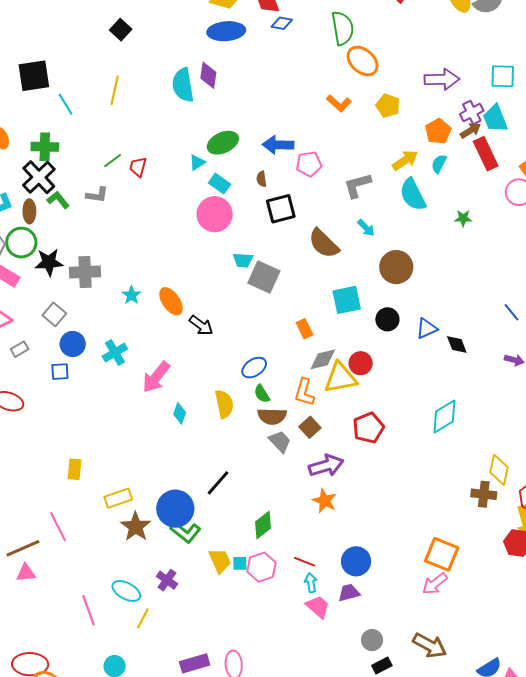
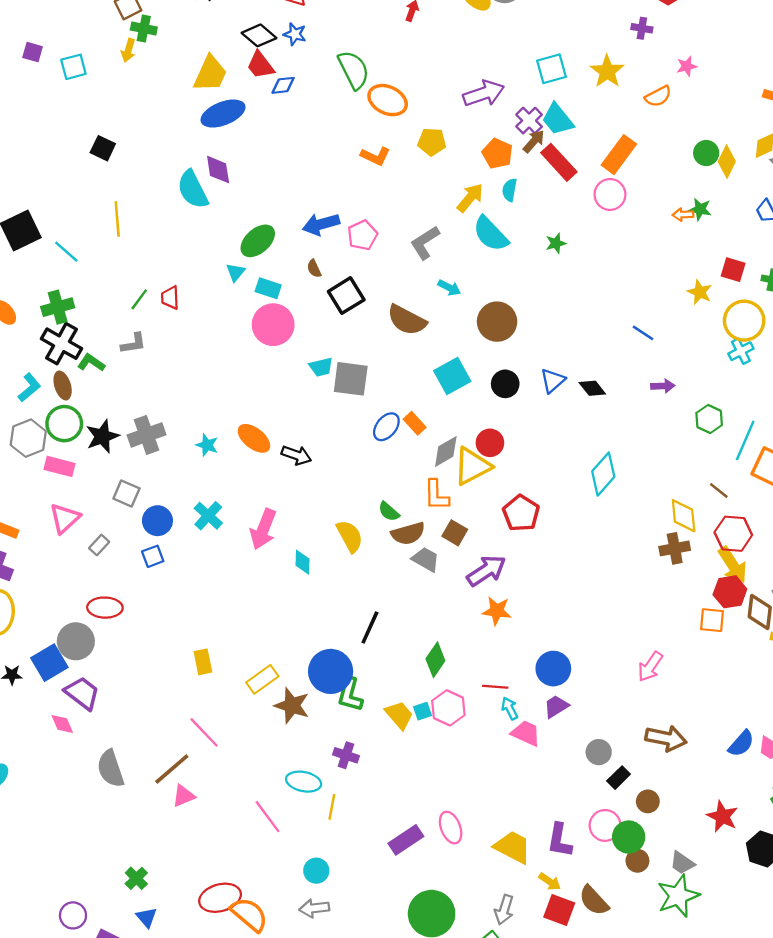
blue ellipse: (254, 368) -> (386, 427), moved
green L-shape: (185, 532) -> (350, 695), turned 84
orange square: (442, 554) -> (712, 620), moved, size x0.7

